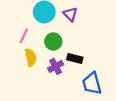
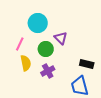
purple triangle: (70, 14) -> (61, 38), moved
black rectangle: (75, 59) -> (87, 64), moved

